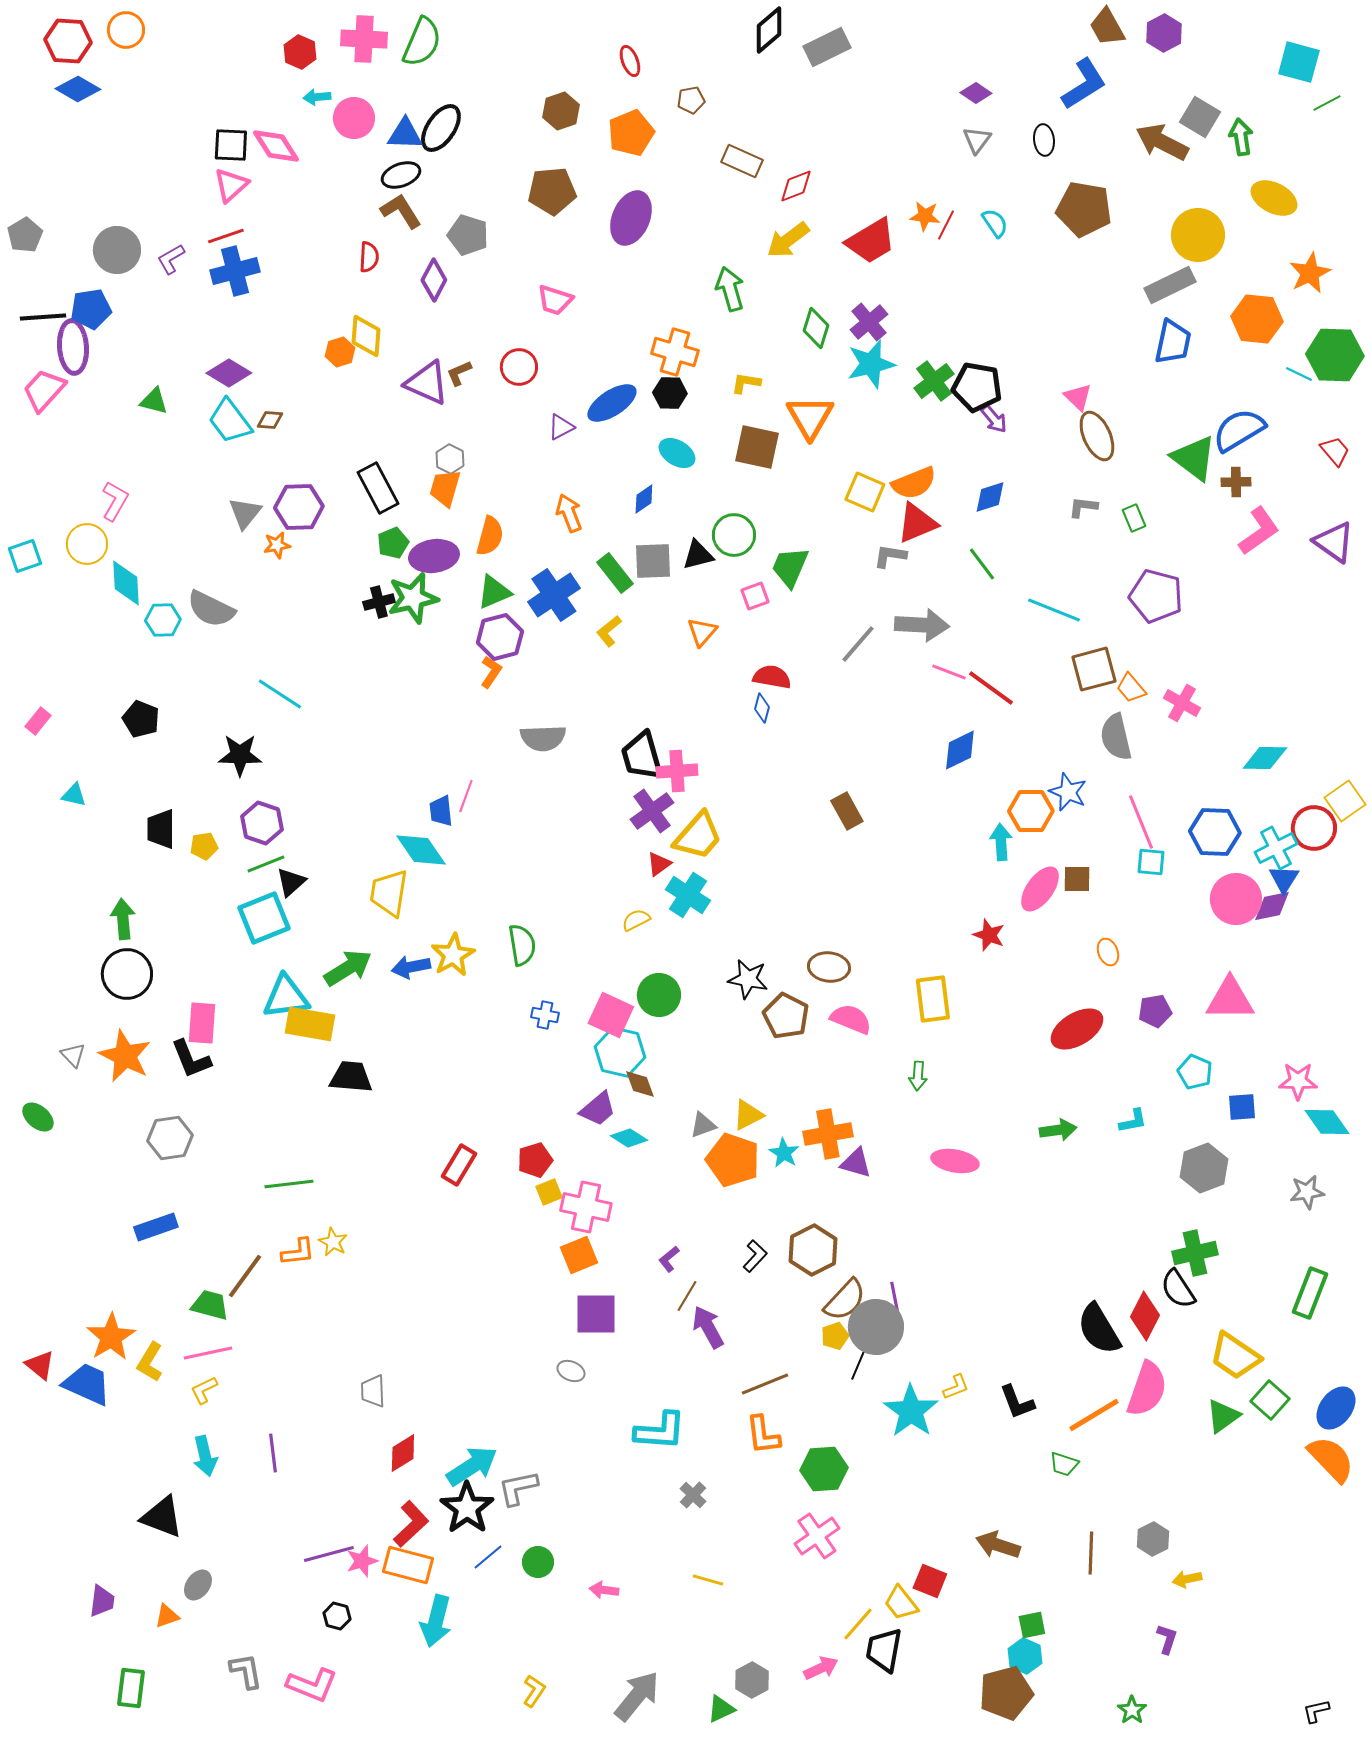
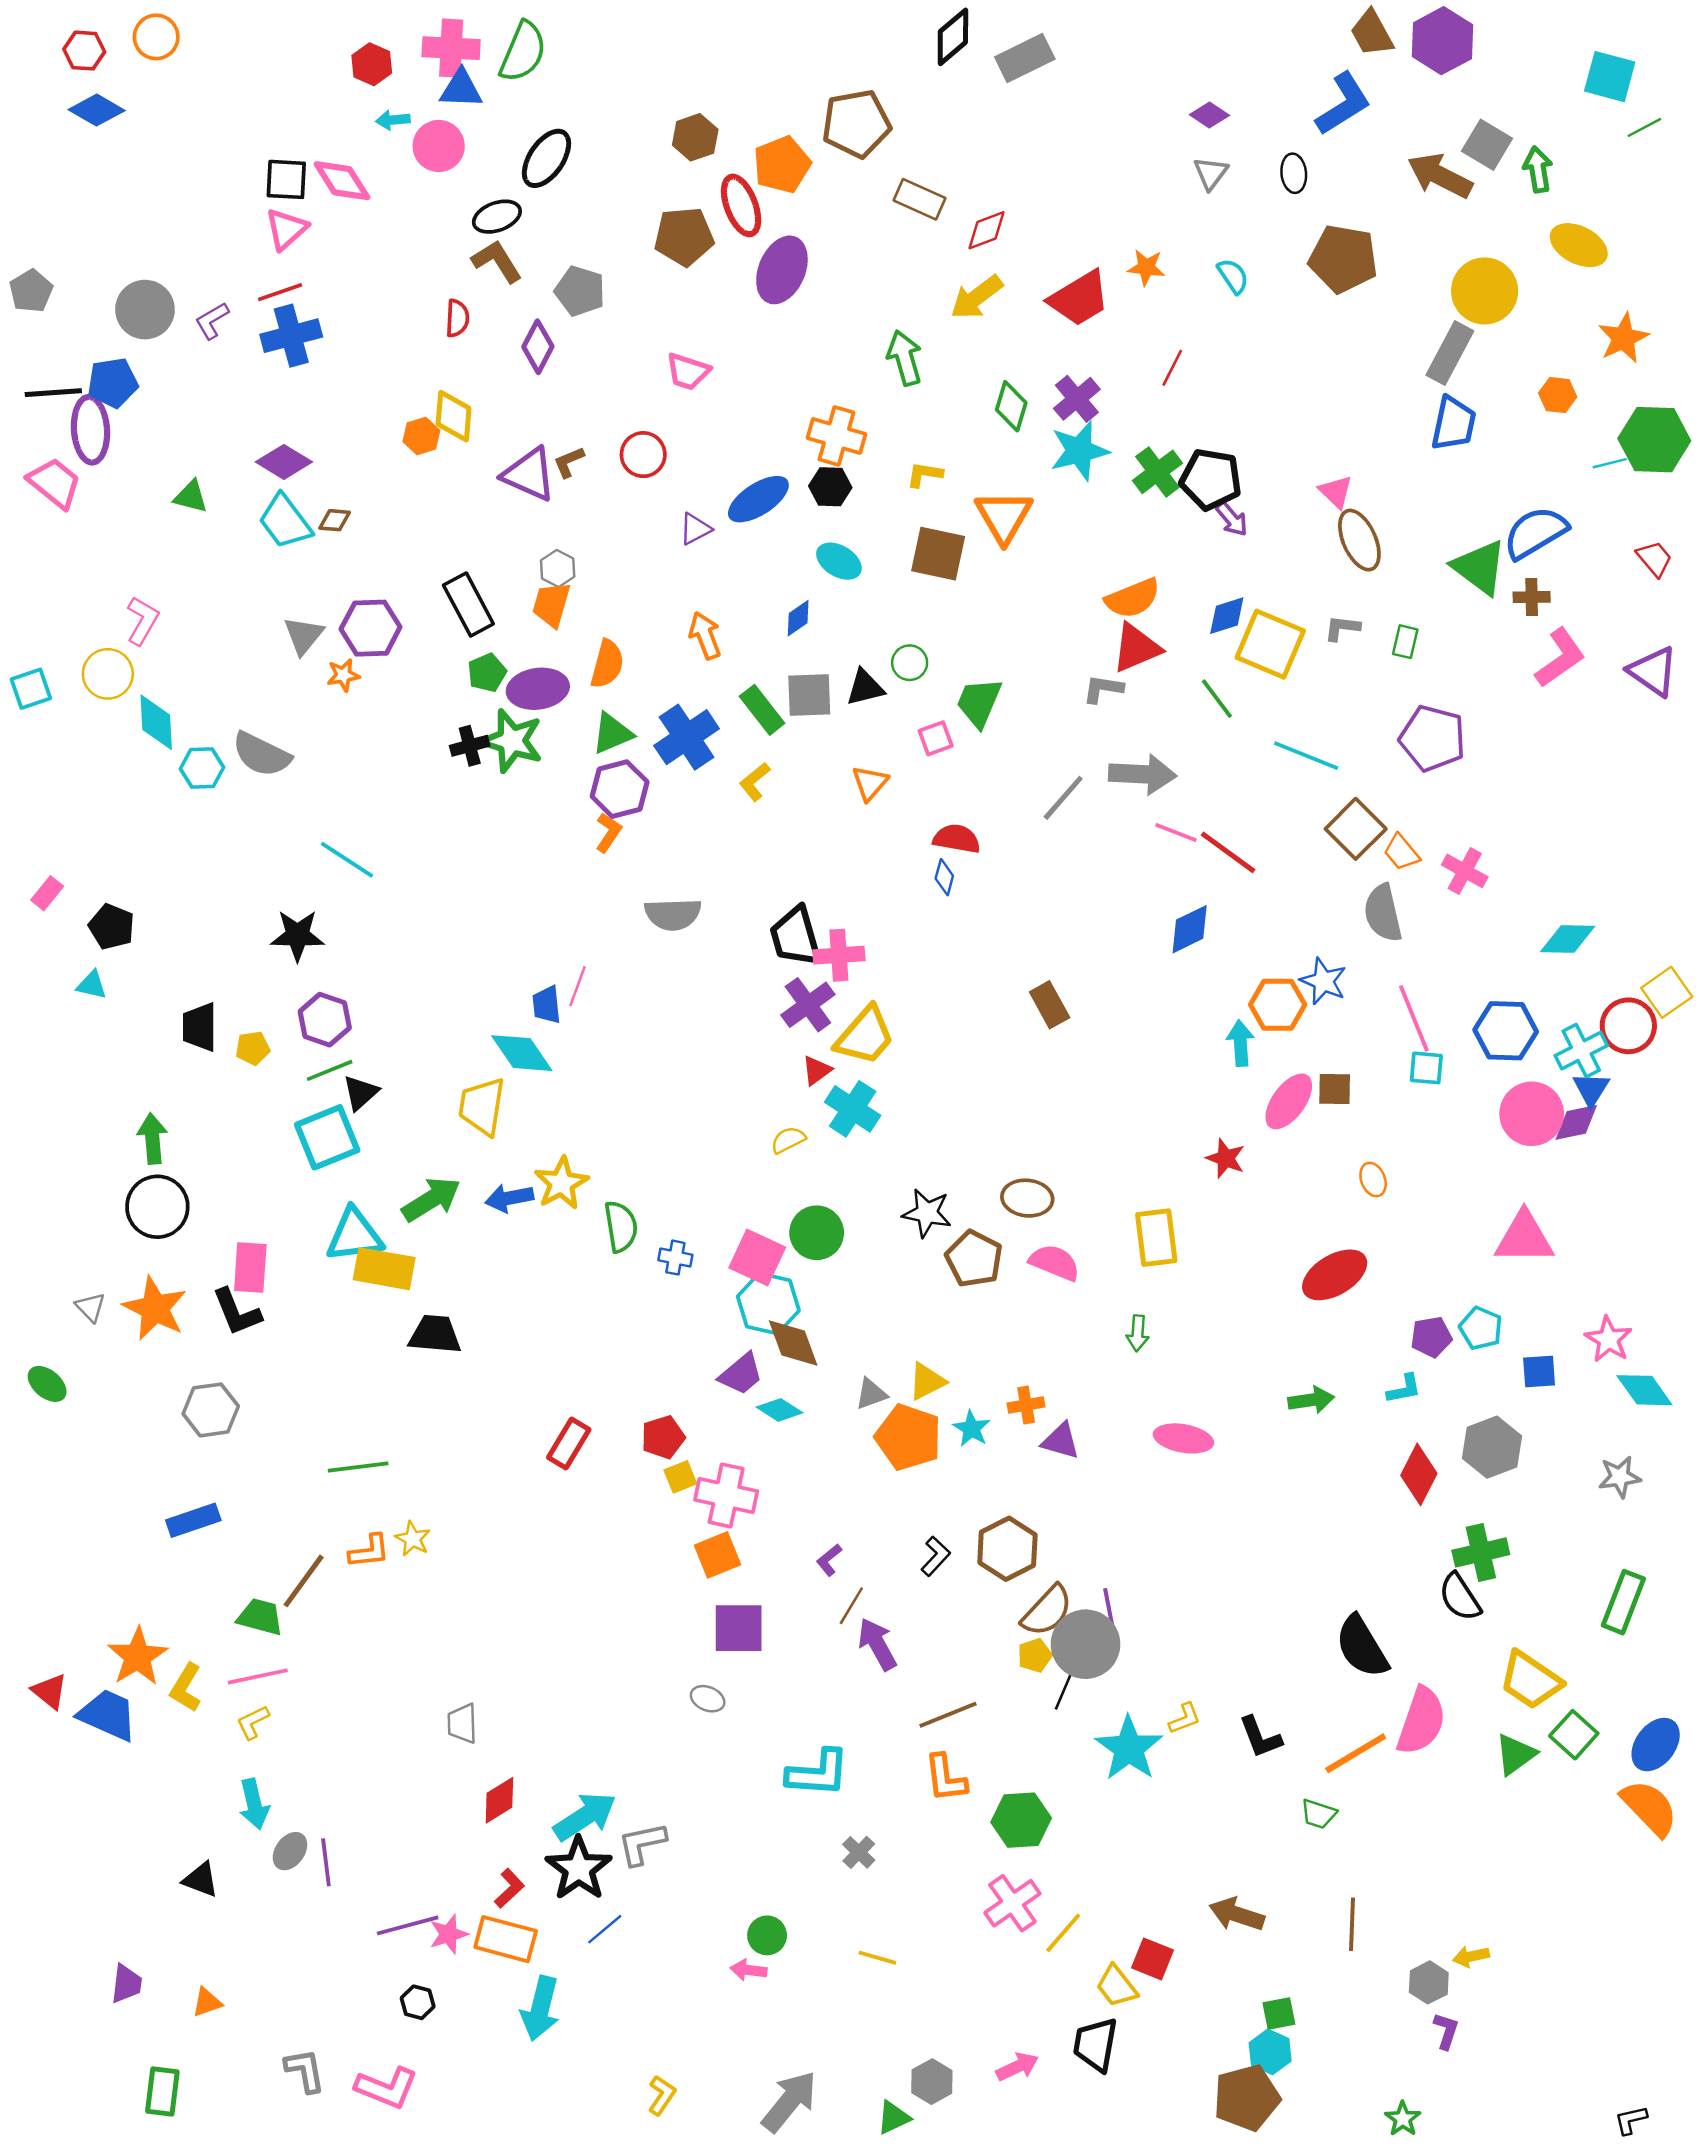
purple hexagon: (1164, 33) -> (1442, 41), size x1.4
red hexagon: (68, 41) -> (84, 51), size x0.7
red ellipse: (630, 61) -> (741, 205), moved, size x1.6
brown pentagon: (691, 100) -> (856, 124), size x2.0
blue triangle: (405, 134) -> (461, 89), moved
red line: (946, 225) -> (1172, 368), moved
gray rectangle: (1170, 285) -> (1450, 353), turned -36
orange hexagon: (1257, 319) -> (1558, 395), size x0.6
cyan line: (1299, 374) -> (1610, 463), turned -40
pink trapezoid: (44, 390) -> (55, 483), turned 87
yellow square: (865, 492) -> (1270, 644), moved, size x1.4
green rectangle: (1134, 518) -> (1405, 642), turned 36
green circle: (734, 535) -> (910, 663), size x0.7
green star: (413, 598) -> (512, 741), turned 30
brown square: (1094, 669) -> (1356, 829), turned -30
black pentagon: (141, 719) -> (112, 927), moved
green semicircle: (522, 945) -> (621, 1227), moved
purple pentagon: (1155, 1011) -> (1431, 1337), moved
pink star: (1298, 1081) -> (1608, 1339), turned 30
brown diamond: (640, 1084) -> (793, 1343), size x1.4
orange cross: (828, 1134) -> (1026, 1405), size x0.6
red diamond: (1145, 1316) -> (1419, 1474), moved
purple line: (273, 1453) -> (326, 1862), moved
black triangle: (162, 1517) -> (201, 1880), size x0.7
red L-shape: (411, 1524) -> (509, 1888), size x0.7
gray hexagon: (1153, 1539) -> (1429, 1982), moved
green circle: (538, 1562) -> (767, 1935), moved
gray ellipse: (198, 1585) -> (290, 1851), moved
yellow line: (858, 1624) -> (1063, 1933), moved

